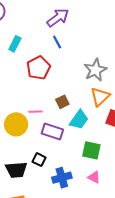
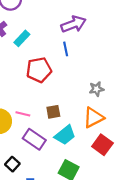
gray star: (95, 70) -> (96, 89), size x0.6

